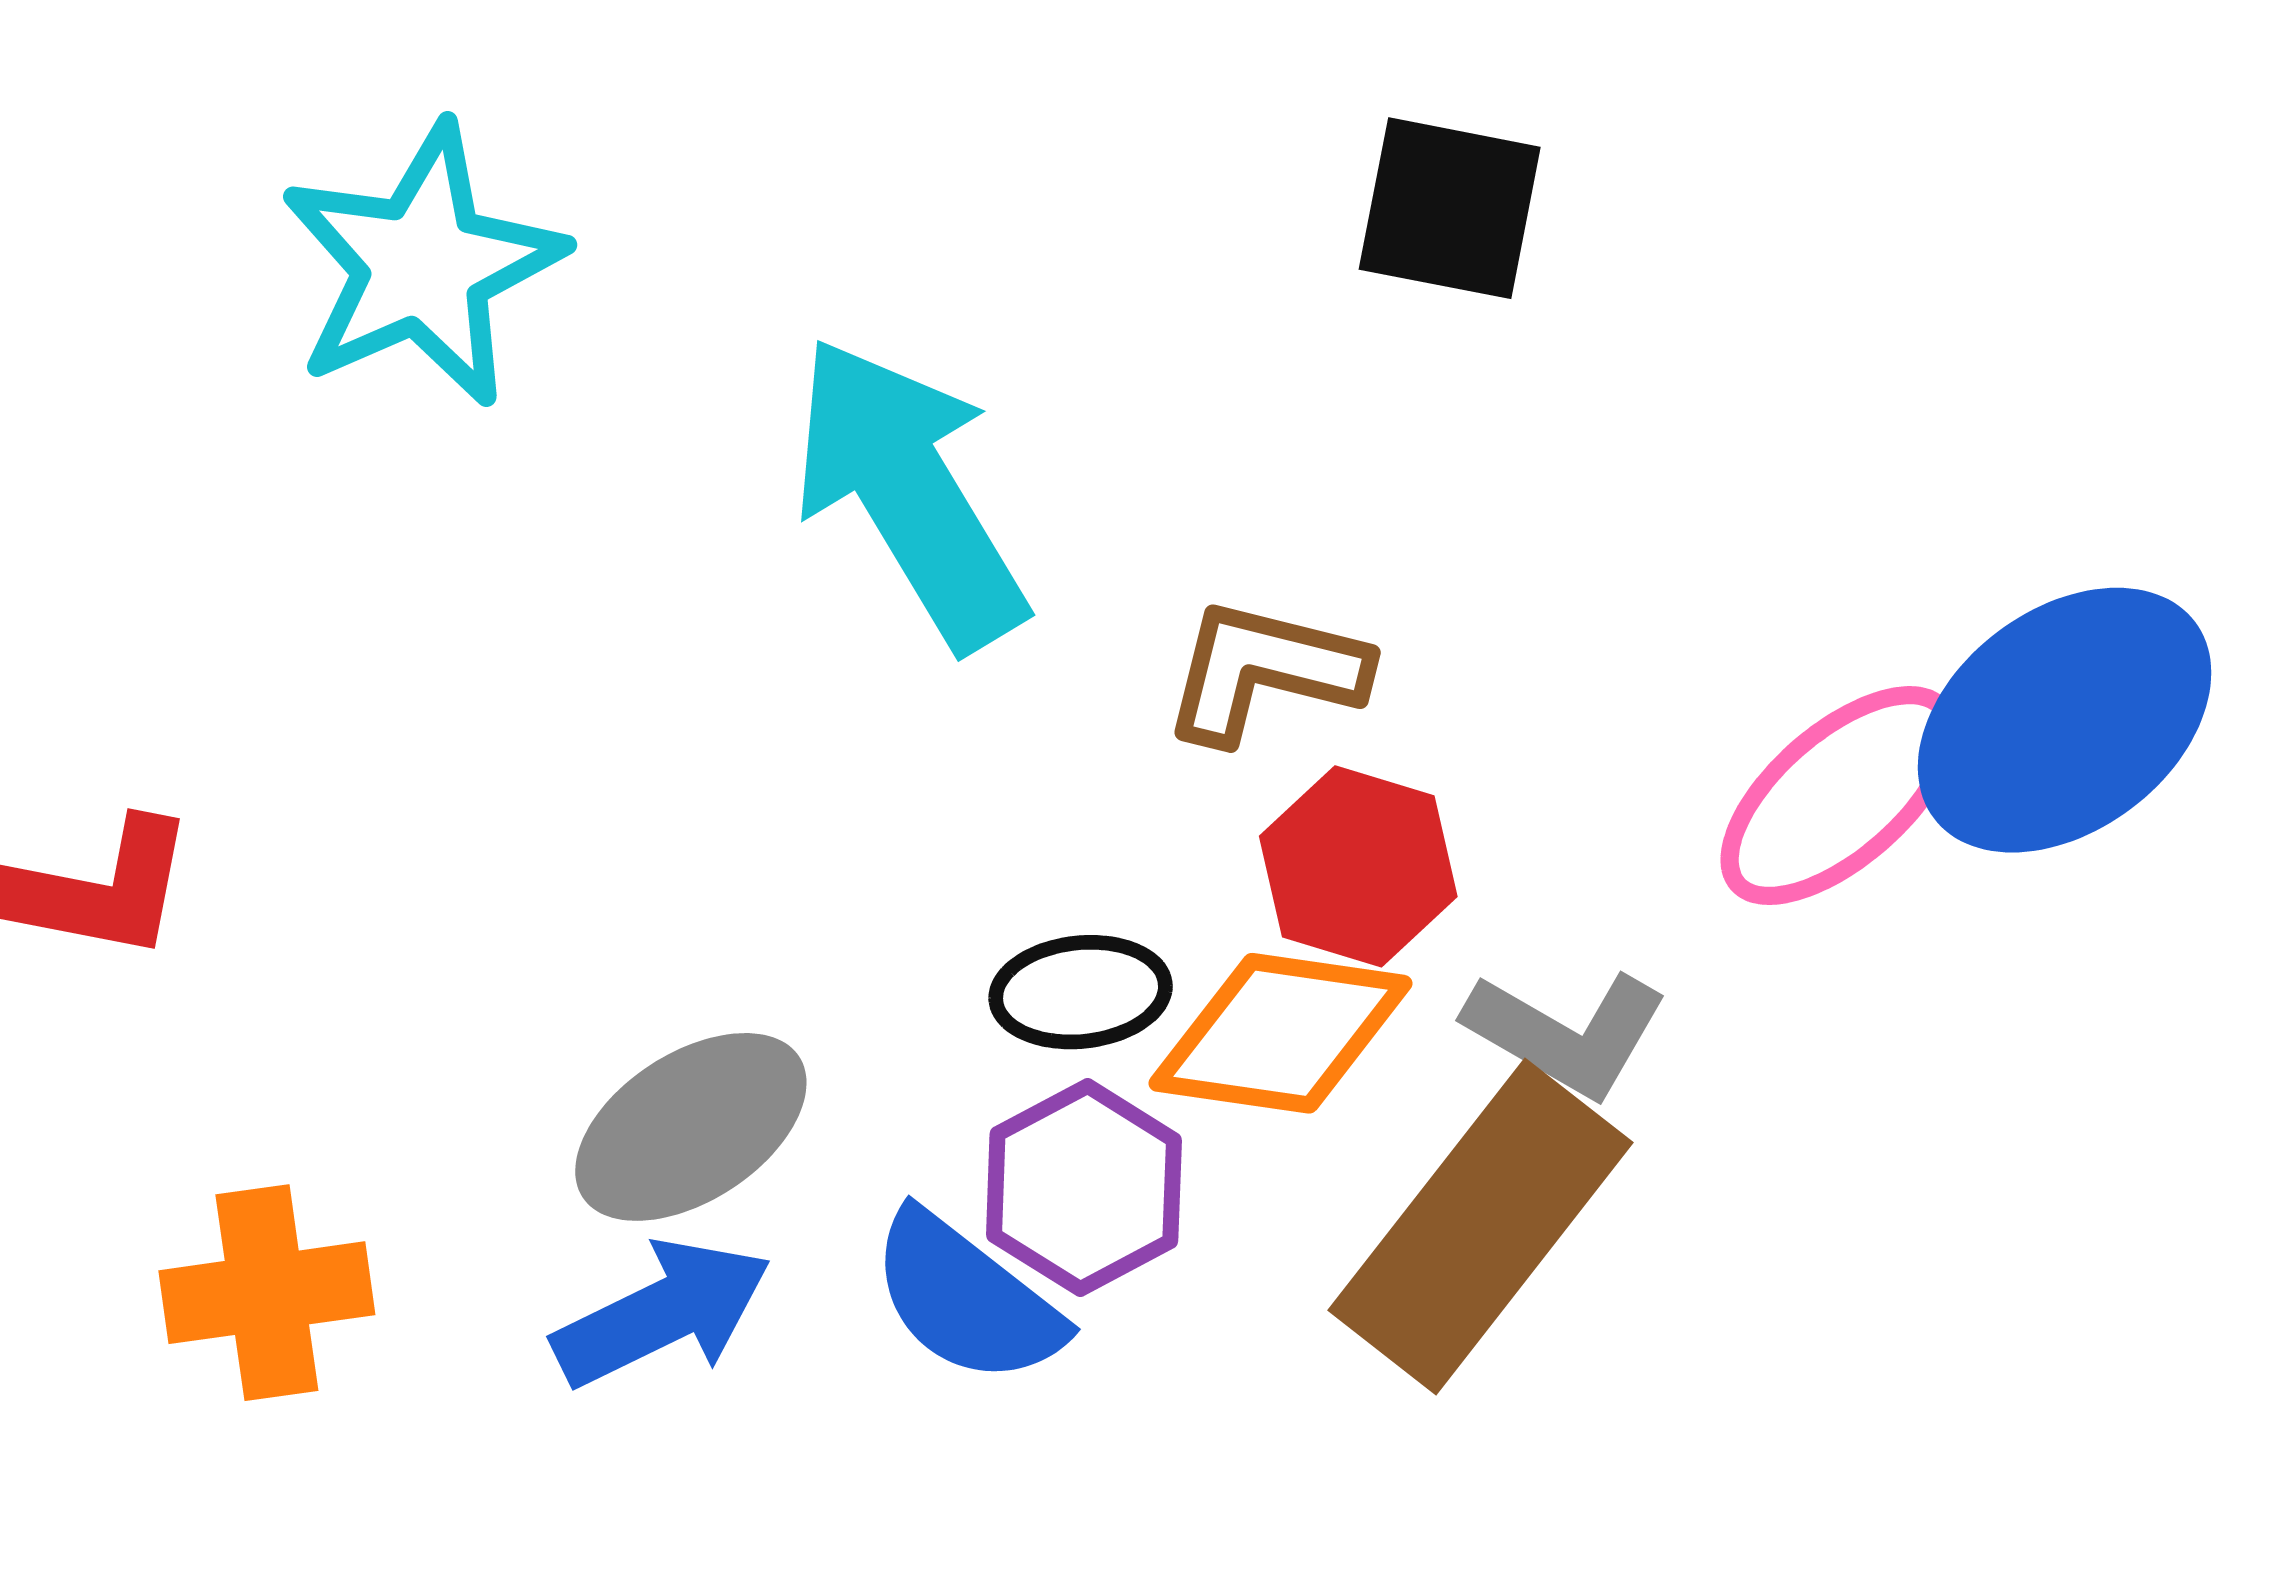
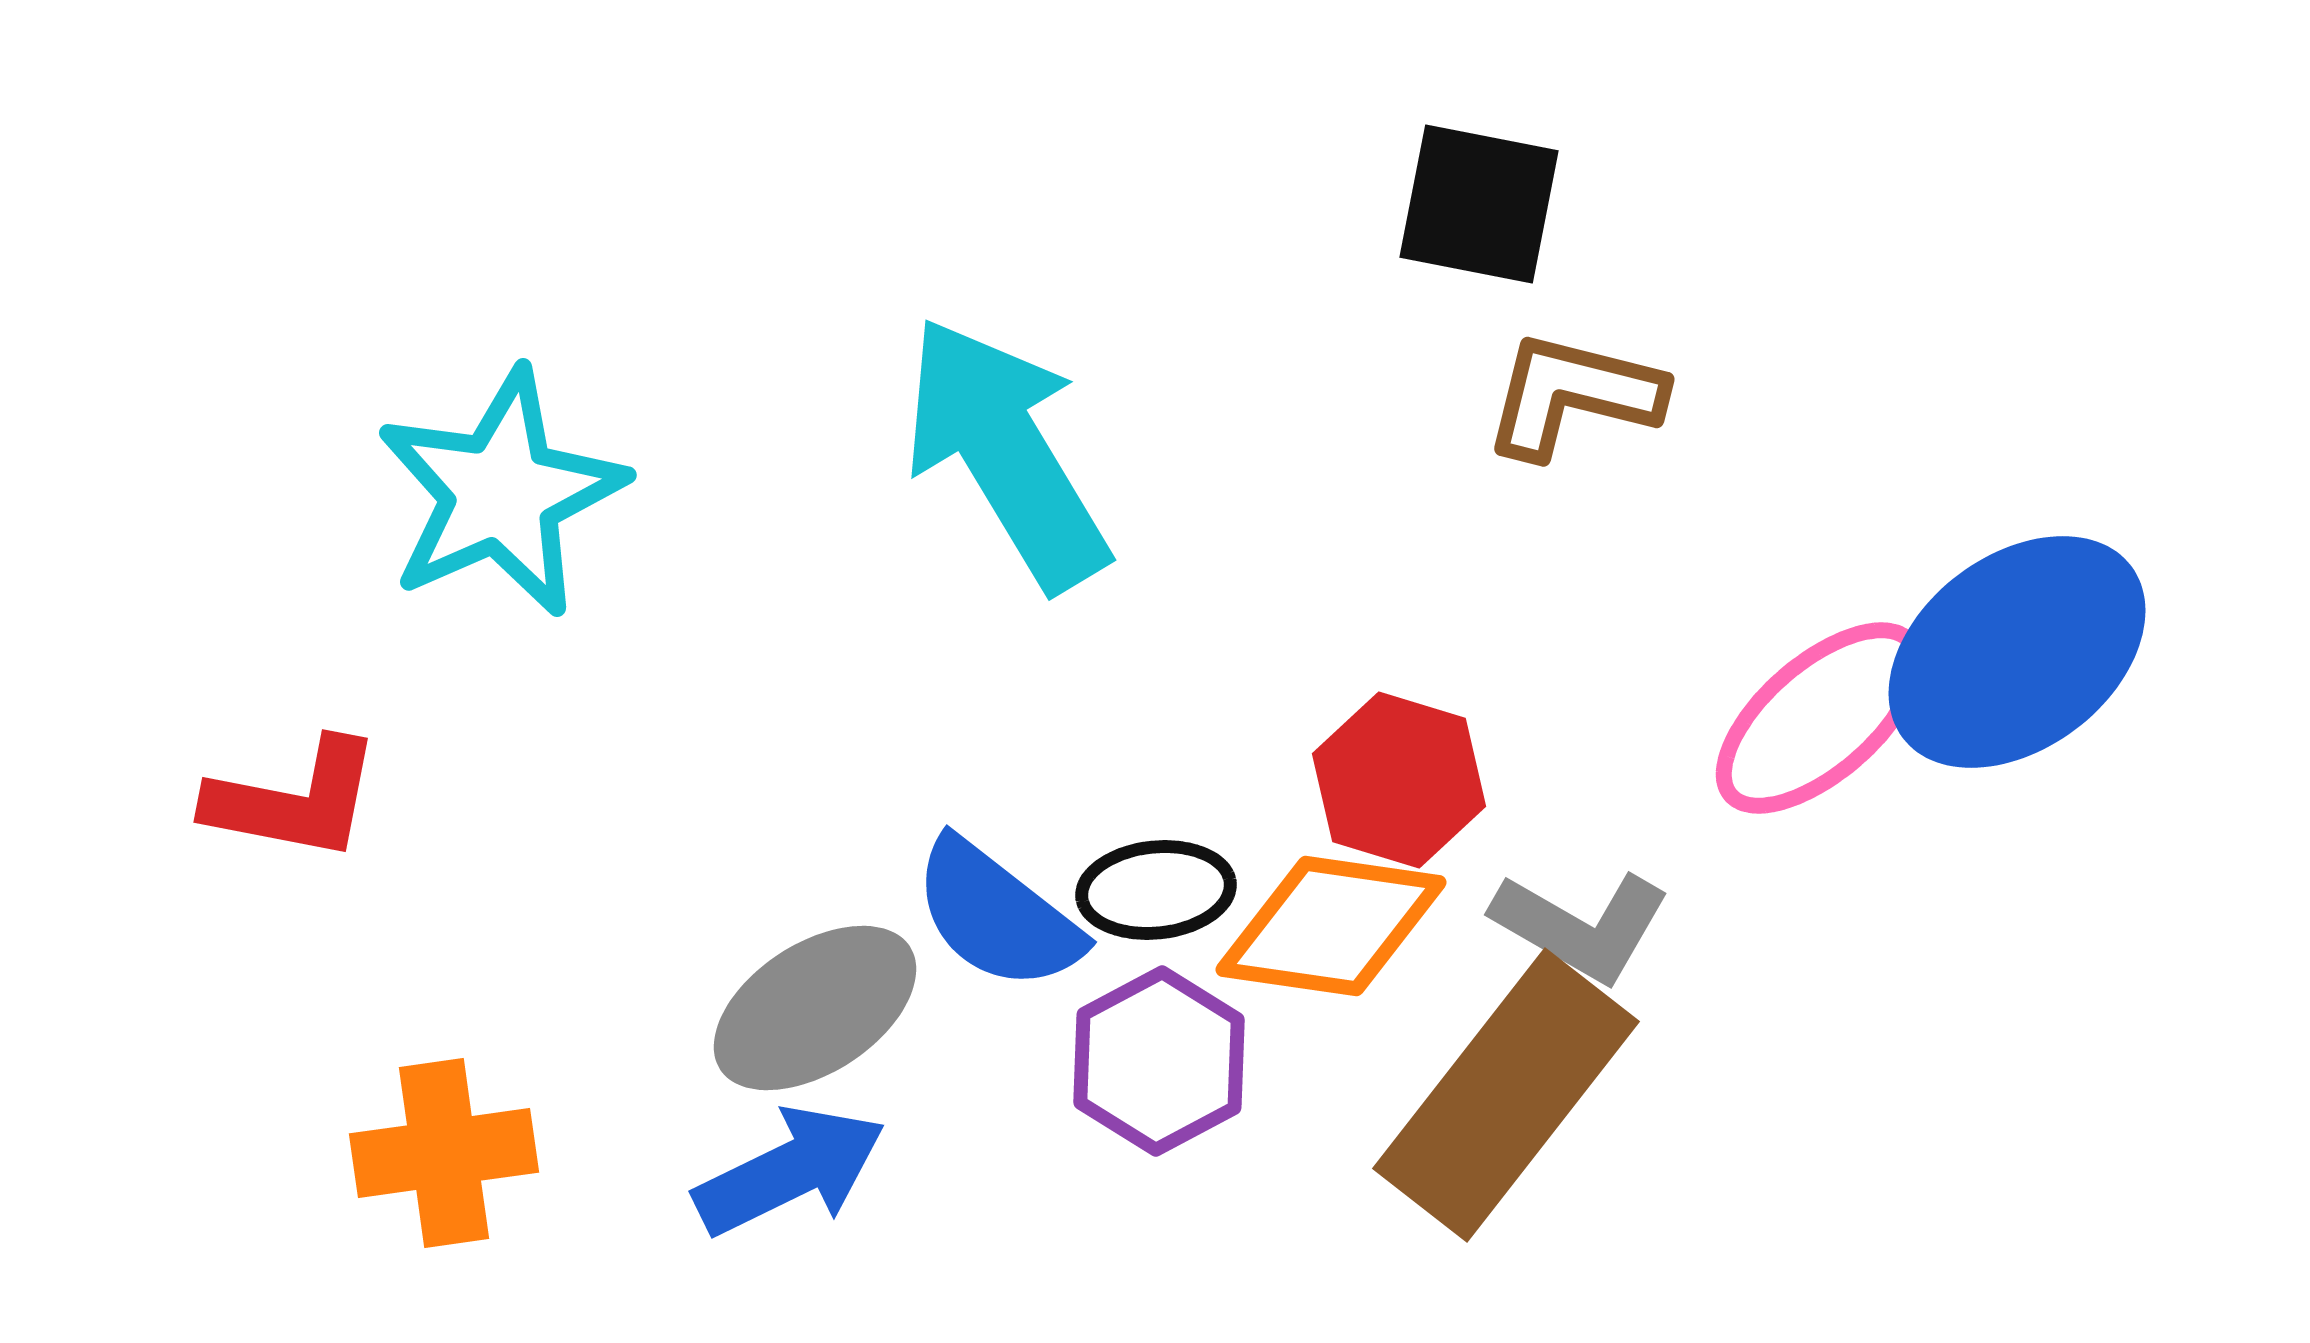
cyan star: (422, 265) -> (501, 493), moved
brown L-shape: (1265, 671) -> (1573, 395), moved
blue semicircle: (966, 1298) -> (997, 915), moved

